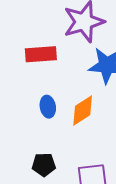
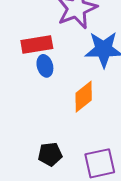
blue ellipse: (48, 107) -> (45, 66), moved

